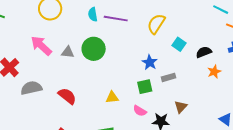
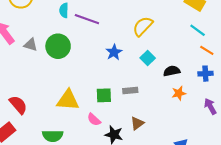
yellow semicircle: (156, 24) -> (143, 26), moved
blue star: (150, 62) -> (114, 52), moved
red semicircle: (67, 96) -> (18, 105), moved
yellow triangle: (112, 97) -> (68, 100), size x1.6

